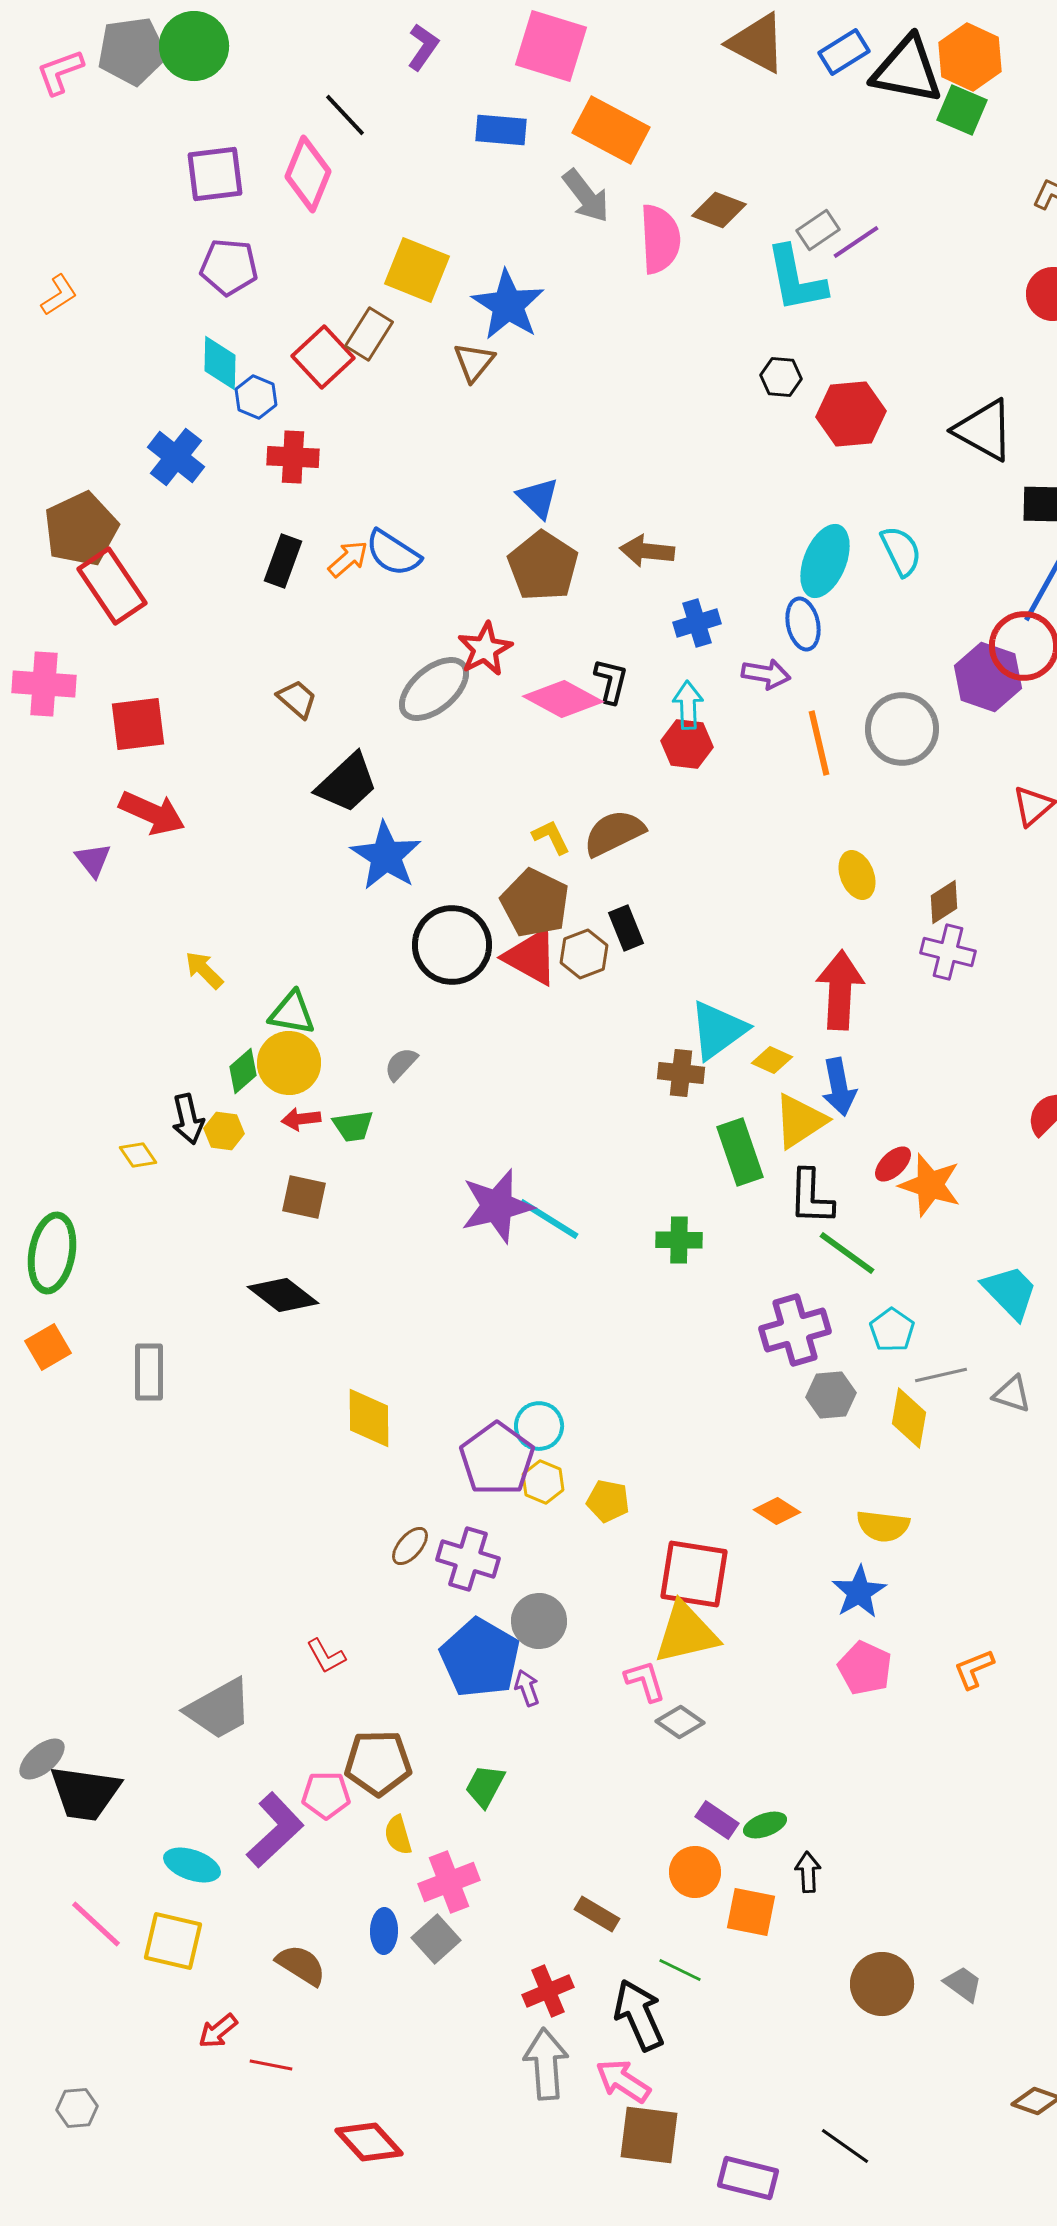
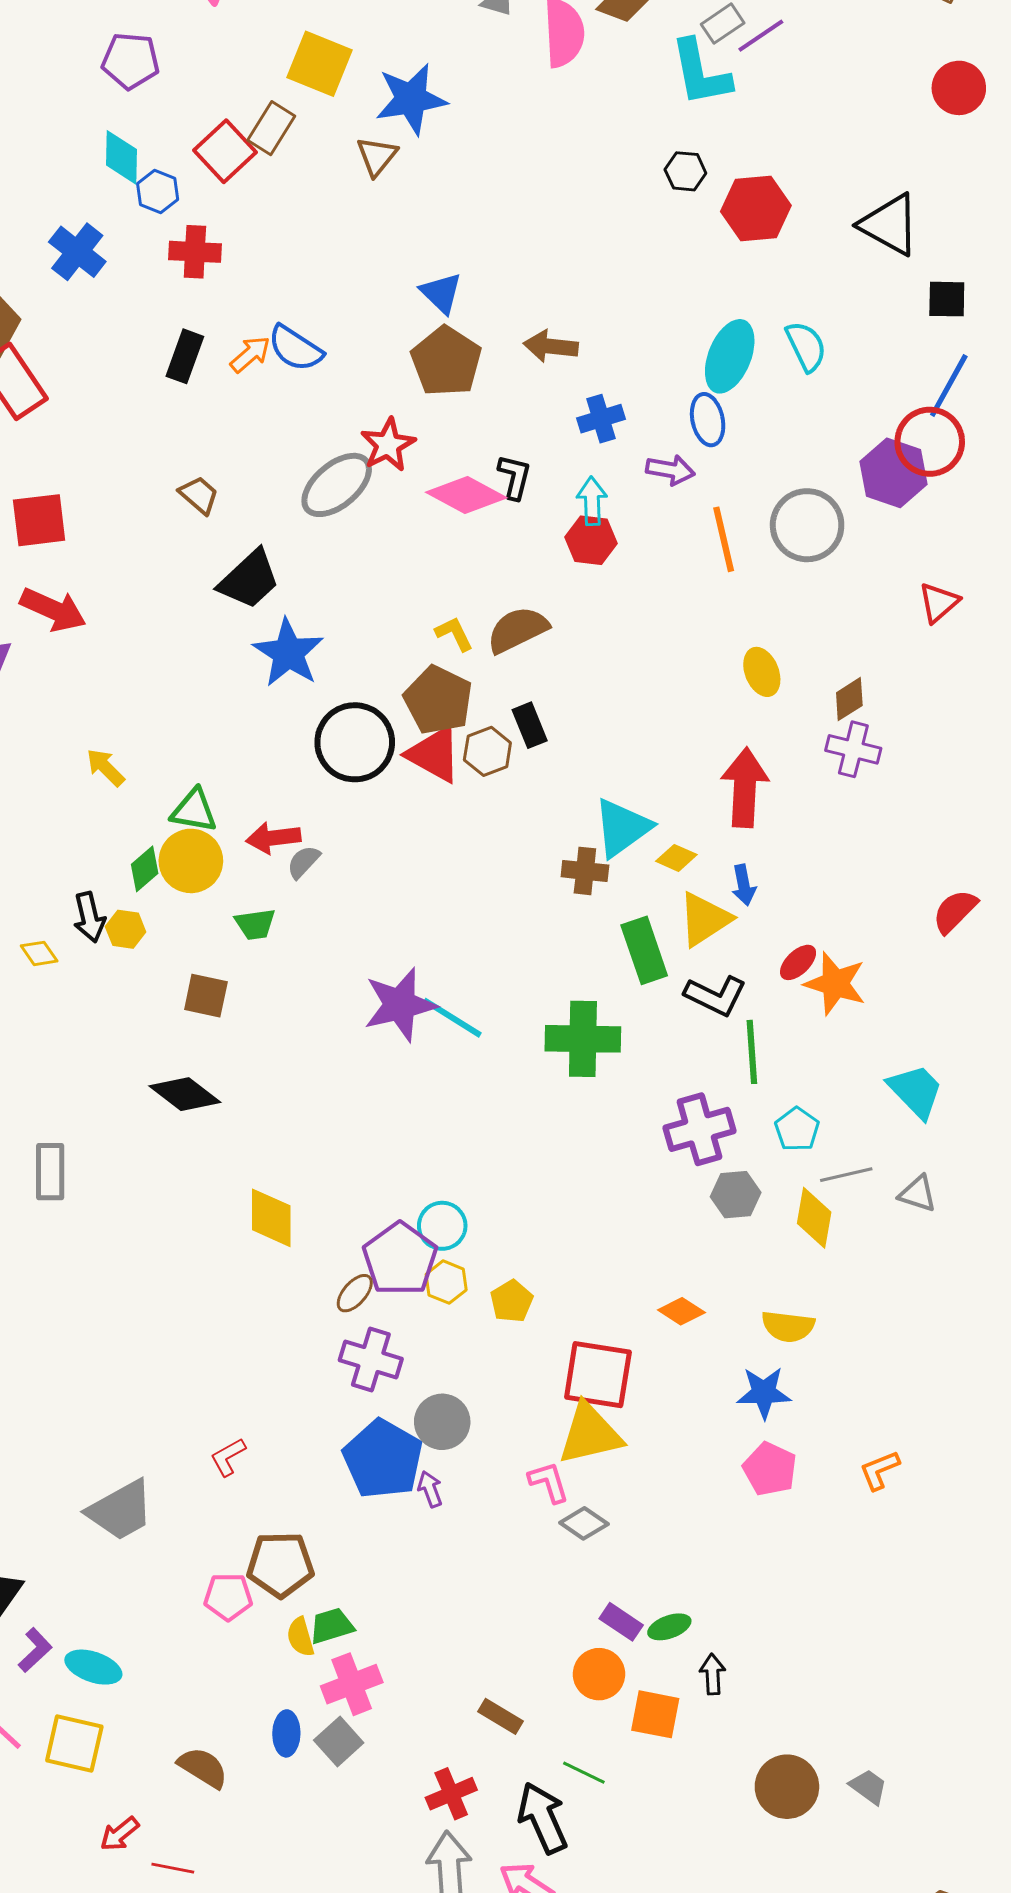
blue star: (508, 305) -> (411, 99), turned 30
blue arrow: (839, 1087) -> (744, 885), size x0.7
red arrow: (301, 1119) -> (273, 838), moved, size x1.4
black L-shape: (811, 1197) -> (716, 996), turned -66
green cross: (679, 1240) -> (583, 1039), size x1.6
green line: (847, 1253) -> (752, 1052), turned 50
yellow pentagon: (608, 1501) -> (512, 1301), turned 30
brown ellipse: (410, 1546) -> (355, 1293), moved
blue star: (859, 1592) -> (764, 1393), turned 30
red L-shape: (326, 1656) -> (228, 1457), turned 90
green trapezoid: (485, 1786) -> (332, 1626), moved, turned 45
purple L-shape: (275, 1830) -> (35, 1650), moved, size x0.6

